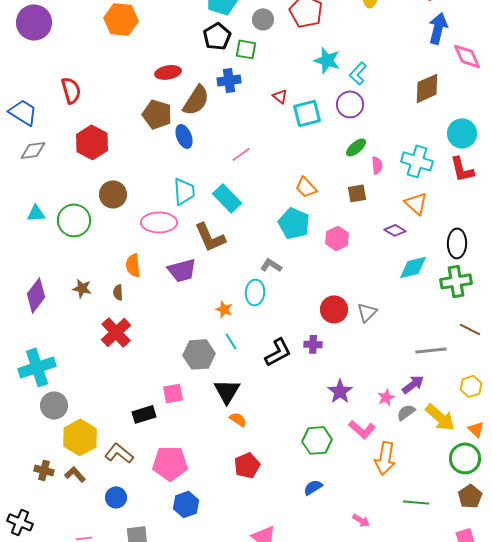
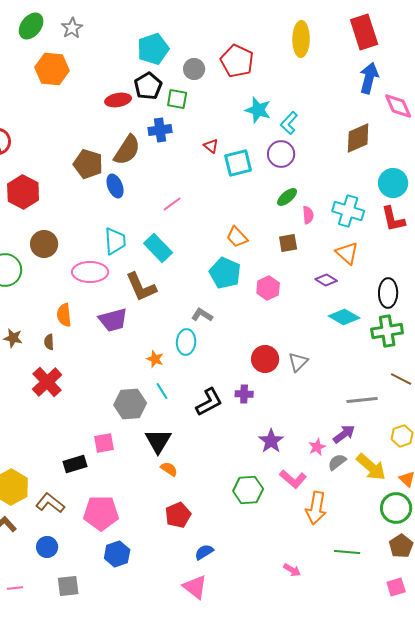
red ellipse: (168, 72) -> (118, 100), moved
cyan diamond: (413, 267) -> (344, 317), turned 44
blue semicircle: (313, 487) -> (204, 552), moved

